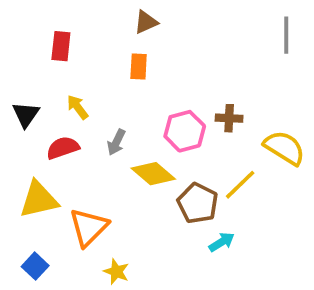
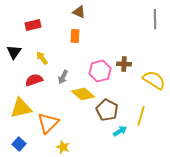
brown triangle: (146, 22) -> (79, 12), turned 48
red rectangle: (61, 46) -> (33, 25), turned 70
black triangle: (26, 115) -> (14, 52), moved
yellow line: (240, 185) -> (141, 116), moved, turned -30

